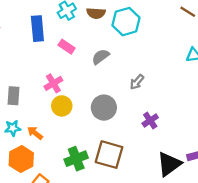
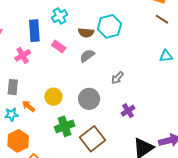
brown semicircle: (96, 13) -> (86, 33), moved
pink cross: (53, 83) -> (23, 55), moved
orange arrow: (35, 133) -> (28, 106), moved
brown square: (109, 155) -> (93, 139), turned 35
green cross: (76, 159) -> (65, 126), moved

